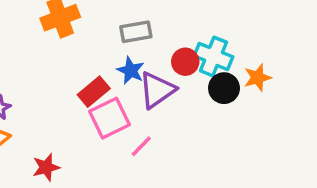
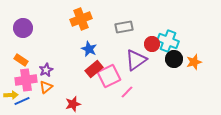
blue star: (131, 71) -> (89, 49), moved
orange star: (257, 78) -> (194, 62), moved
red rectangle: (94, 92) -> (94, 69), moved

